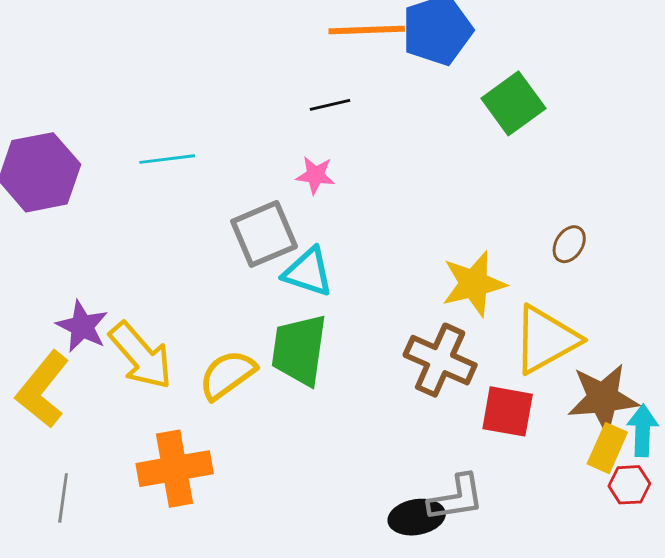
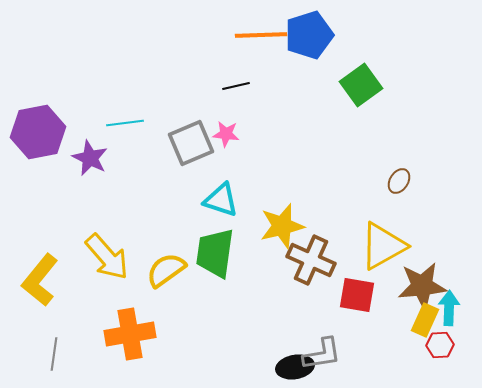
gray square: (264, 234) -> (191, 143), moved
yellow star: (474, 284) -> (282, 226), moved
purple star: (82, 326) -> (90, 158), moved

